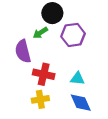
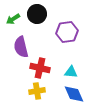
black circle: (52, 13) -> (37, 14), moved
green arrow: (40, 33) -> (13, 19), moved

